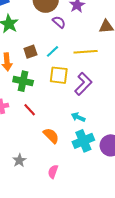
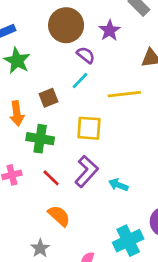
cyan line: (53, 51) -> (80, 81), moved
purple L-shape: (83, 84) -> (86, 171), moved
orange semicircle: (51, 136) -> (59, 216), moved
cyan cross: (83, 141) -> (128, 241), moved

